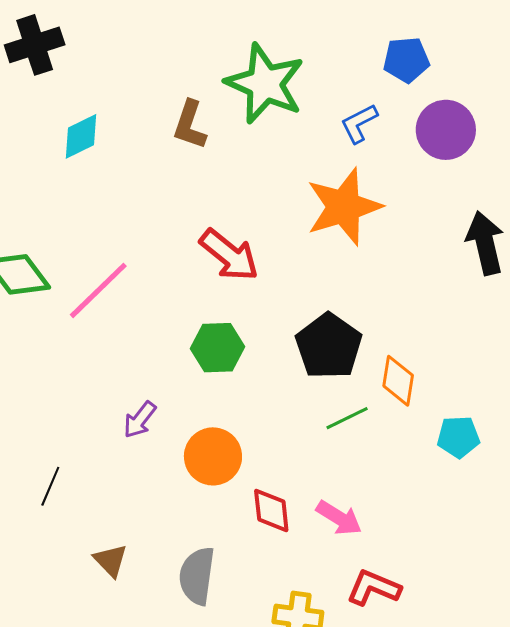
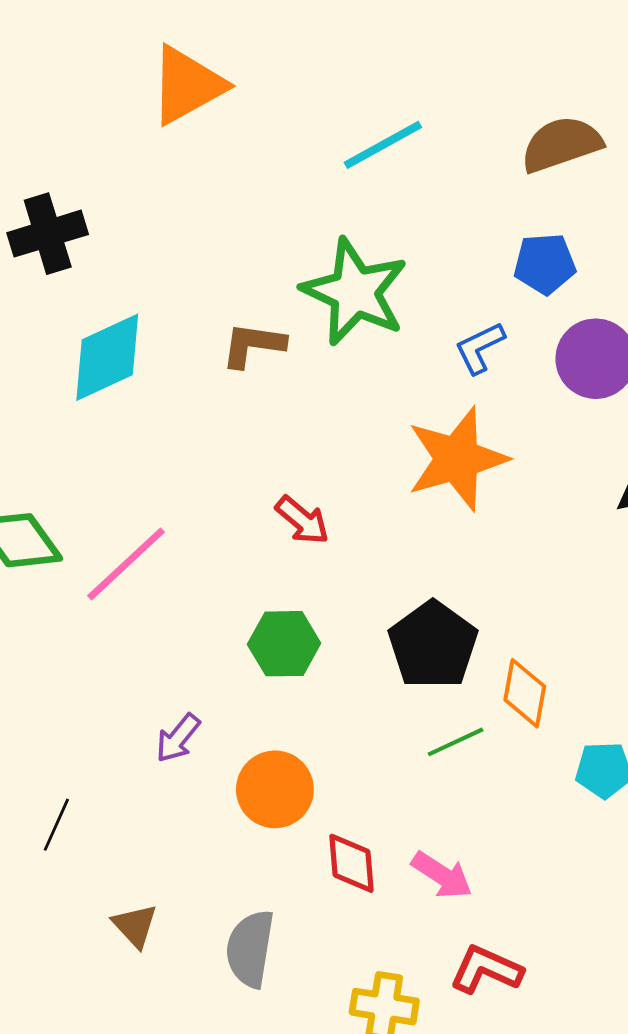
brown L-shape: (190, 125) -> (253, 345), turned 78
cyan diamond: (81, 136) -> (107, 357), size x1.5
red arrow: (229, 255) -> (302, 520), size x0.7

